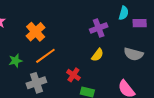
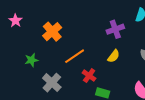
orange line: (45, 56) -> (75, 56), moved
gray cross: (36, 83) -> (52, 83), turned -30

